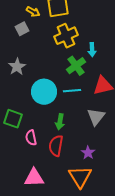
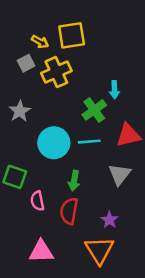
yellow cross: (66, 36) -> (56, 72), moved

